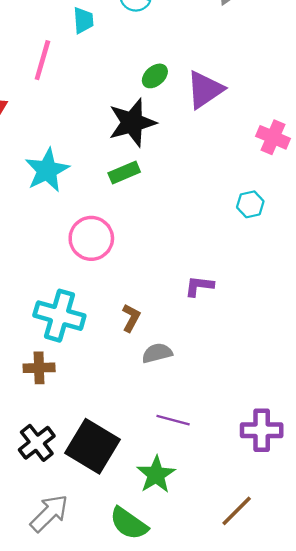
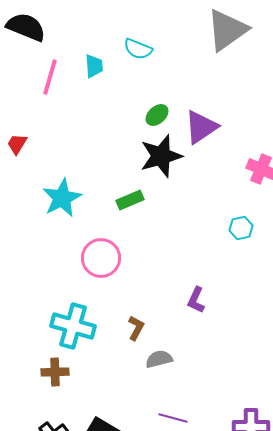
pink line: (42, 60) -> (50, 77), moved
black star: (132, 123) -> (161, 156), moved
purple L-shape: (199, 286) -> (196, 300), turned -72

